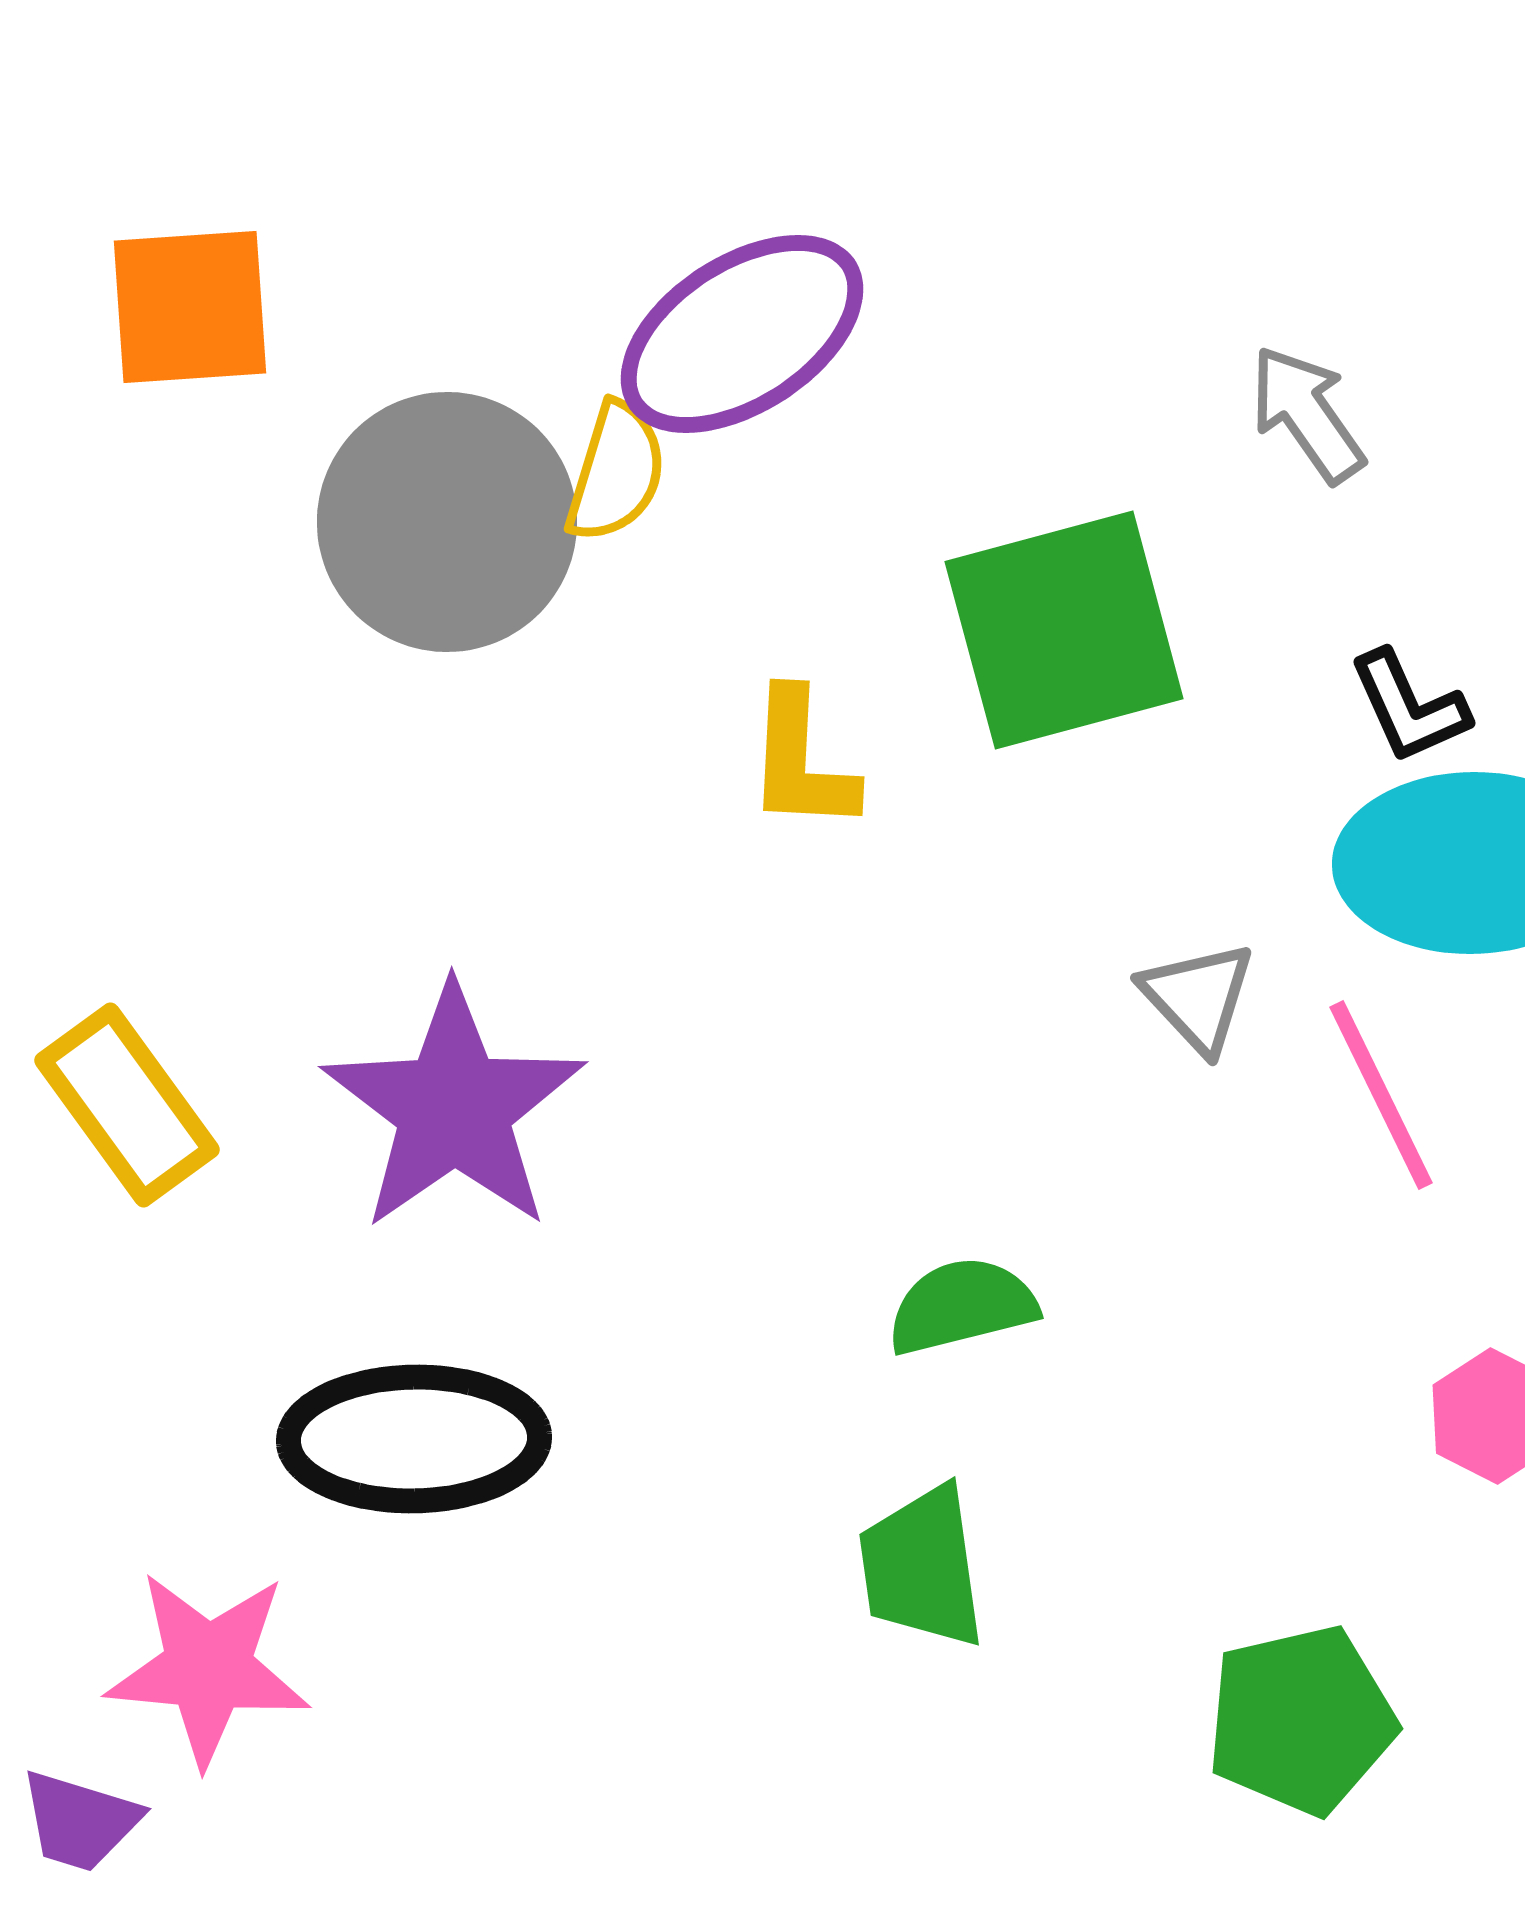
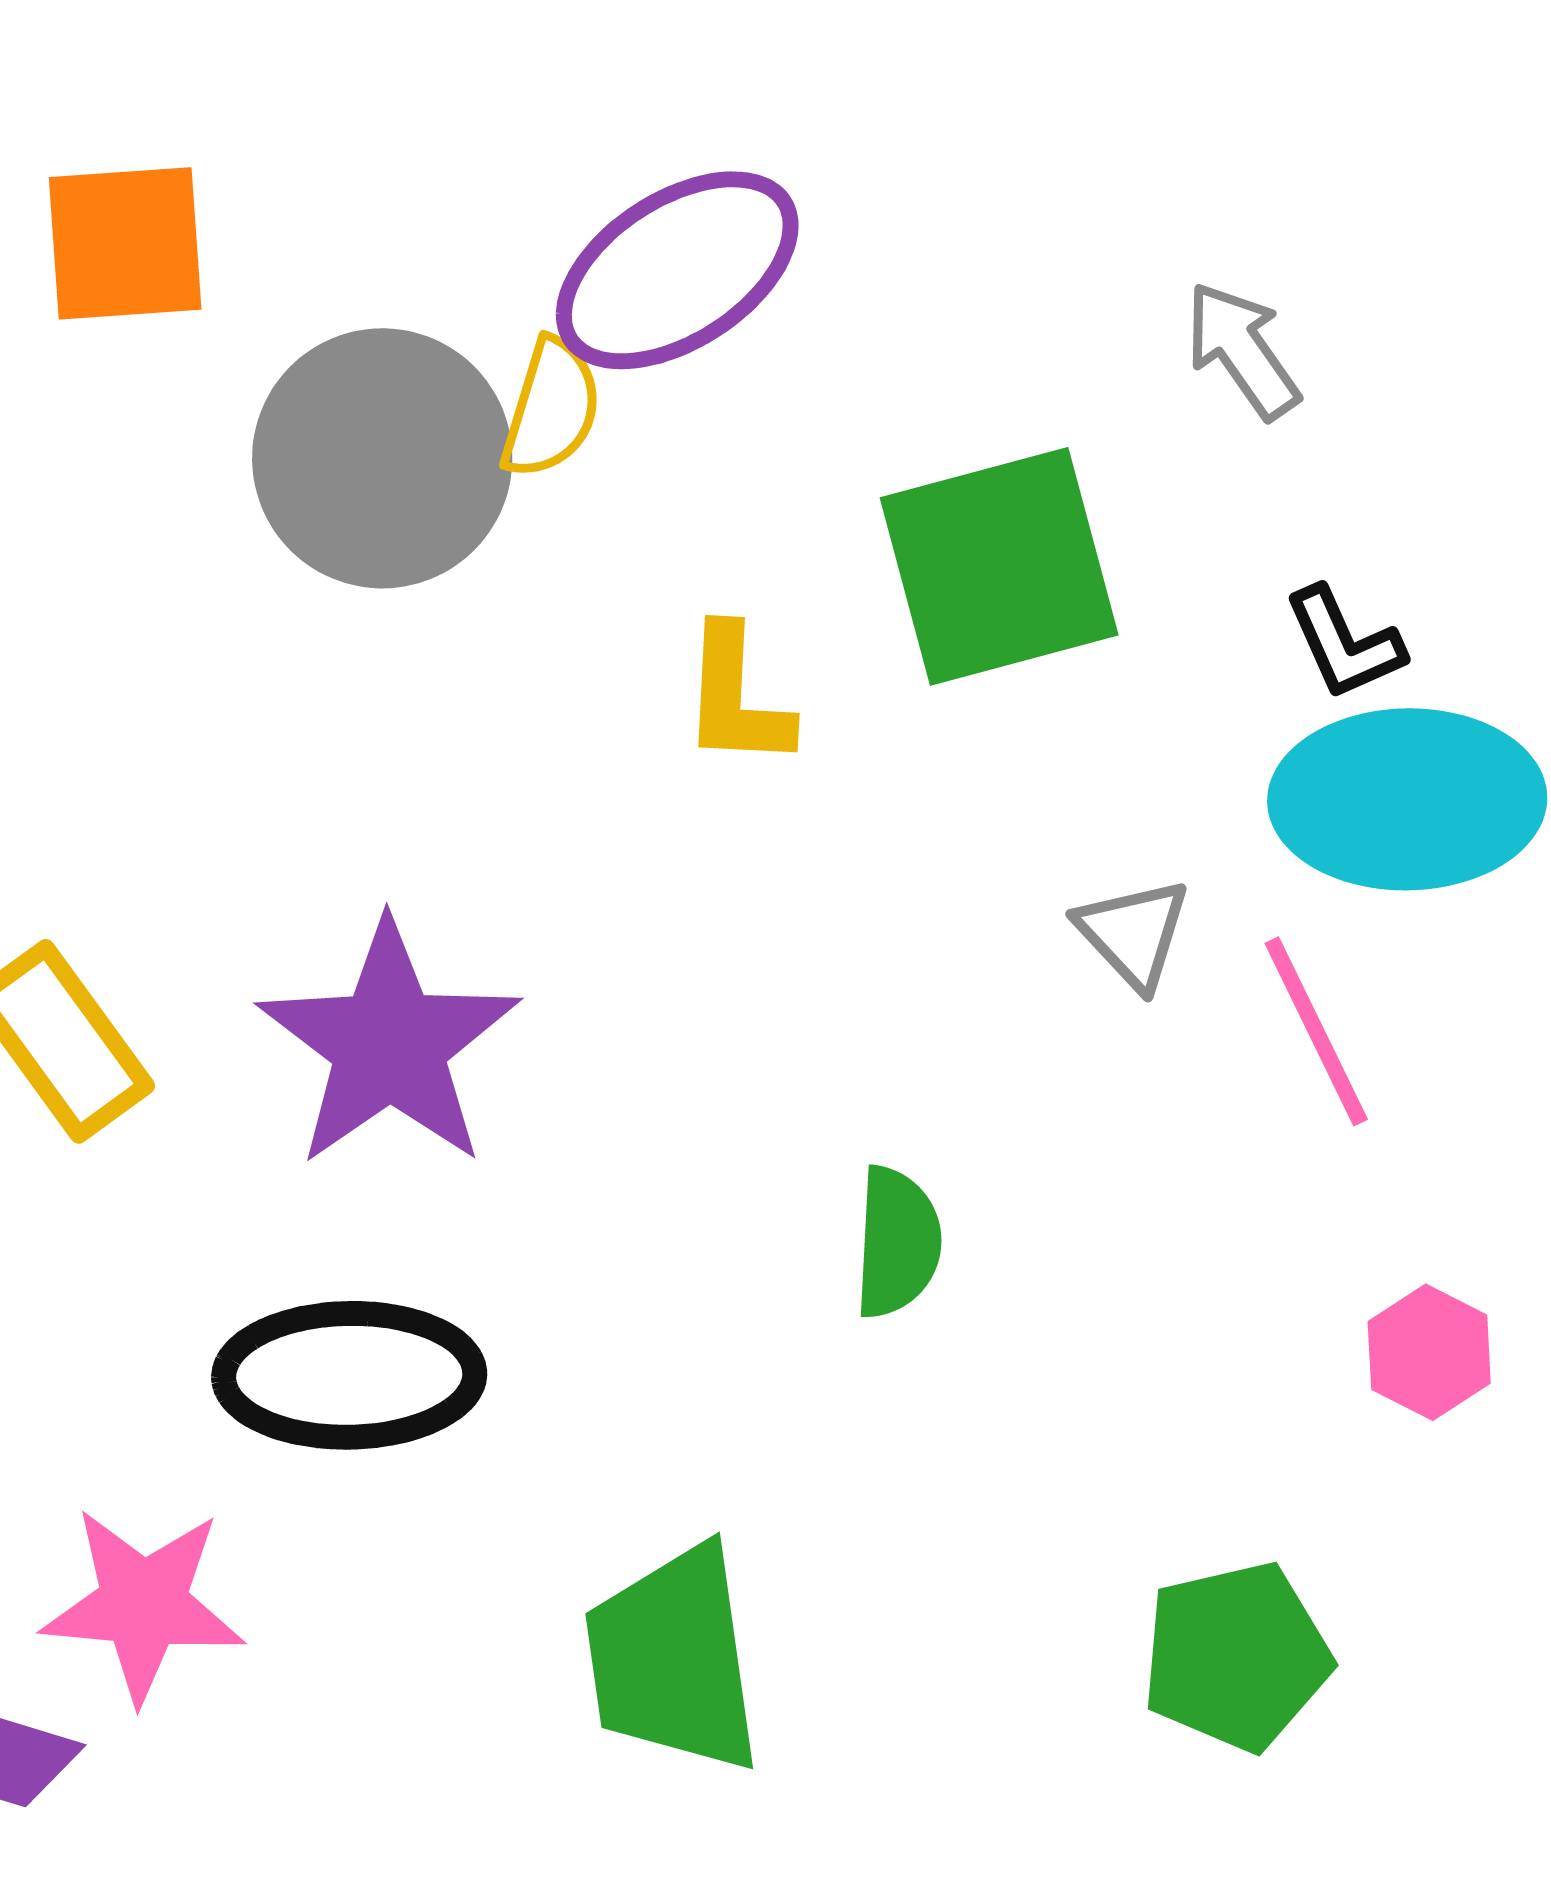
green semicircle: (962, 1306) -> (897, 1242), turned 107
green trapezoid: (922, 1567) -> (673, 1659), moved, size x1.4

